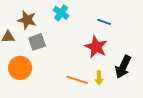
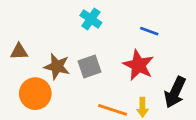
brown star: (27, 20) -> (57, 66), moved
gray square: (37, 42) -> (90, 66), moved

